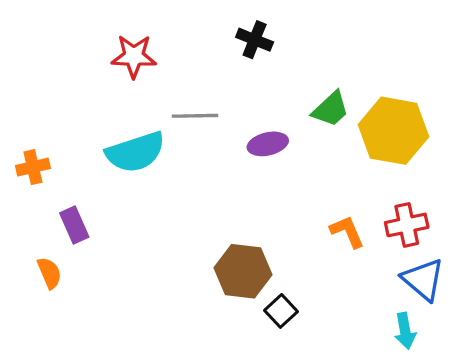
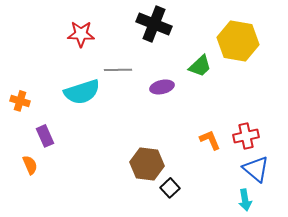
black cross: (255, 40) -> (154, 24), size x1.6
yellow hexagon: (393, 131) -> (238, 41), moved
orange cross: (33, 167) -> (20, 101), turned 30

